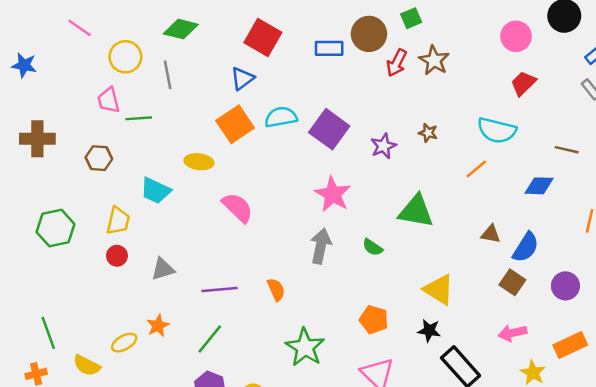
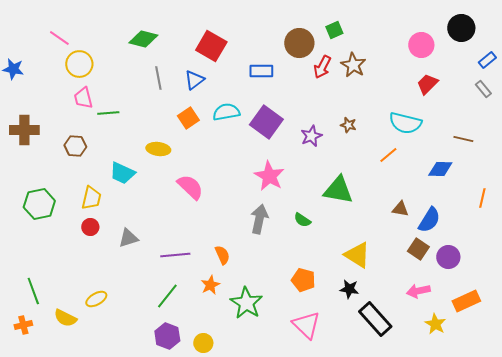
blue rectangle: (329, 48) -> (261, 71), moved
yellow circle: (125, 57) -> (79, 64), moved
gray line: (168, 75) -> (158, 78), moved
orange square: (235, 124) -> (188, 118), size x0.7
purple circle: (565, 286) -> (448, 257), moved
orange star: (158, 326) -> (210, 285), moved

